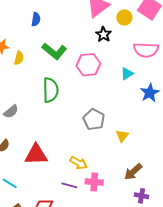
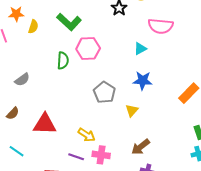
pink hexagon: (88, 65) -> (88, 49), moved
green semicircle: (50, 90) -> (63, 60), size x0.7
blue star: (150, 93) -> (143, 81), moved, turned 30

